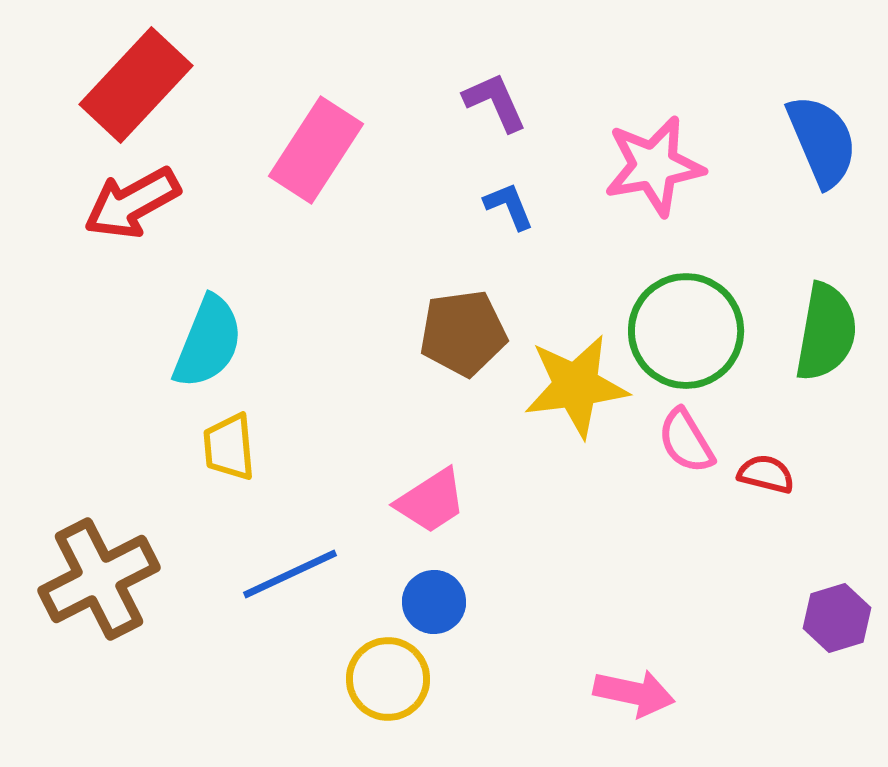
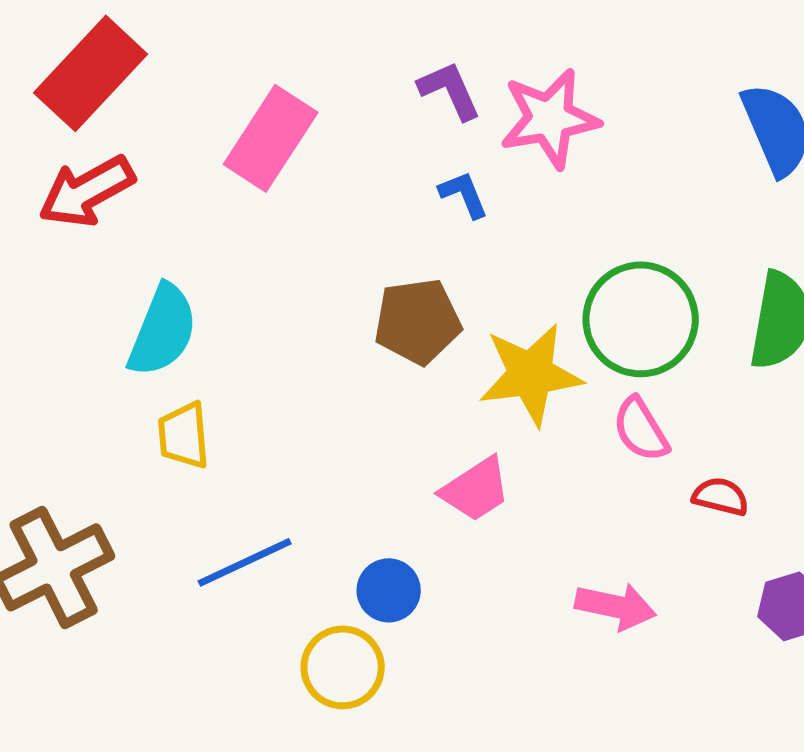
pink star: (654, 166) -> (550, 118), moved
red semicircle: (766, 474) -> (721, 496), moved
pink trapezoid: (431, 501) -> (476, 489), moved
pink arrow: (634, 693) -> (616, 606), moved

